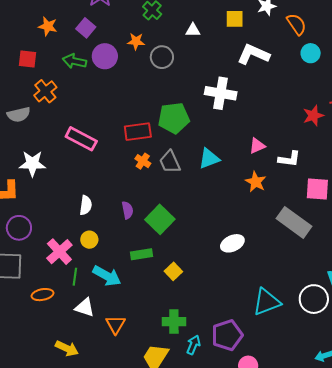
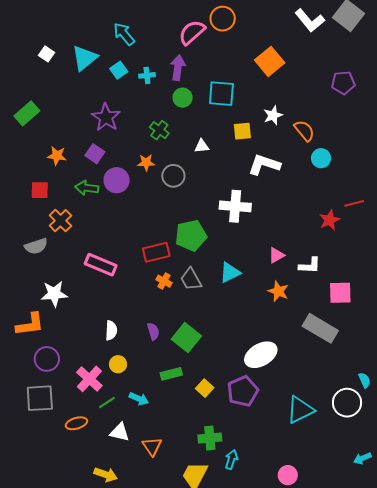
white ellipse: (232, 243) -> (261, 355), size x1.4
cyan arrow: (107, 276) -> (139, 399), size x0.7
green line: (75, 277) -> (107, 403), turned 54
purple pentagon: (227, 335) -> (243, 391), moved

